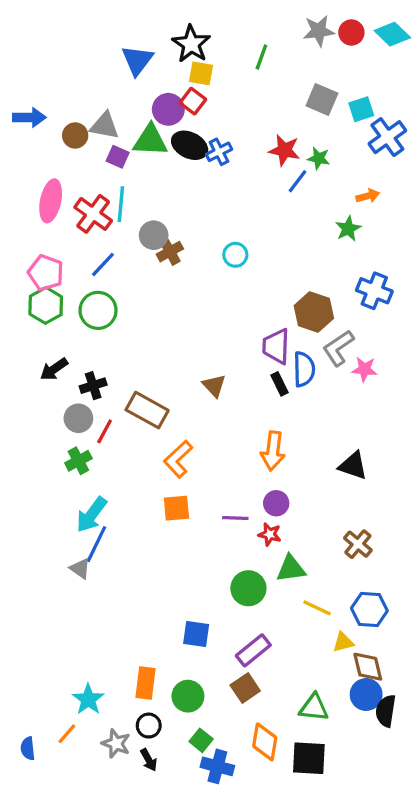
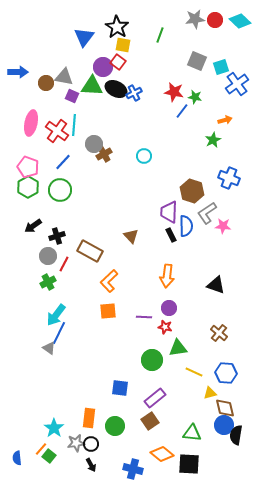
green square: (201, 740) -> (49, 456), moved
orange diamond: (265, 742) -> (162, 454), turned -60
gray star: (116, 744) -> (76, 443), moved, turned -30

